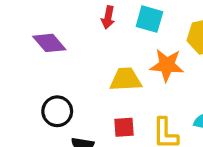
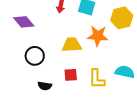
black circle: (57, 111) -> (35, 56), moved

